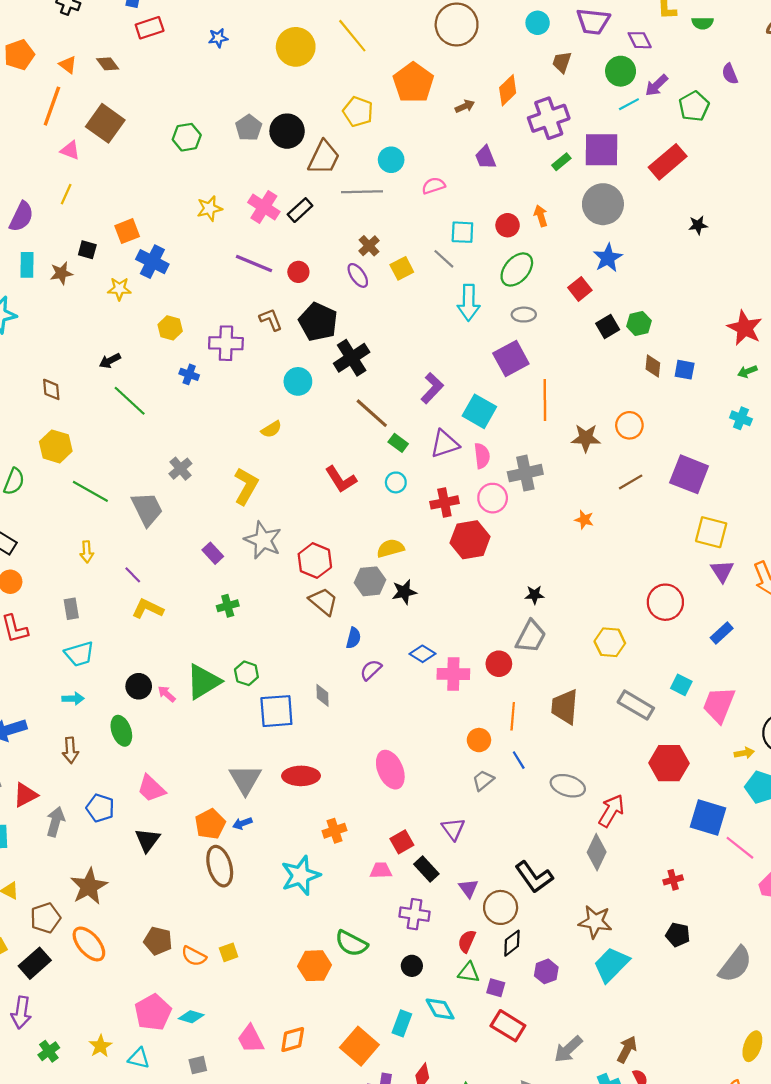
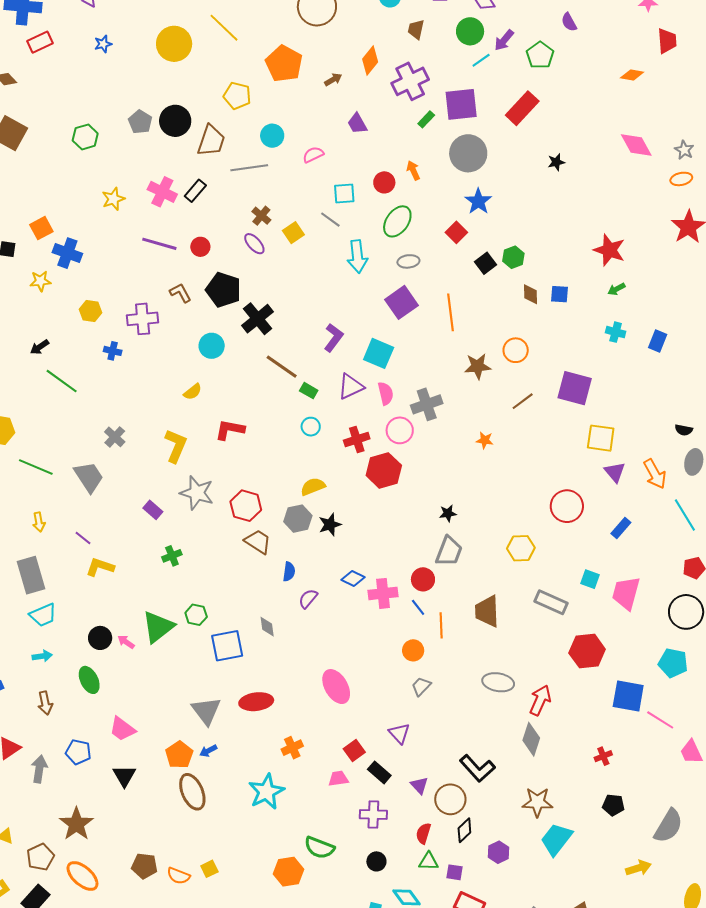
orange line: (545, 400) -> (451, 312), moved
red L-shape: (341, 479) -> (230, 430), moved, turned 140
gray rectangle: (71, 609) -> (31, 575), size x1.8
yellow arrow: (744, 753) -> (638, 868), moved, size x1.4
blue line: (519, 760) -> (418, 607), moved

